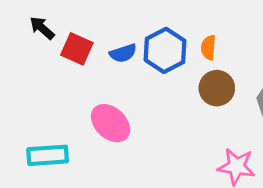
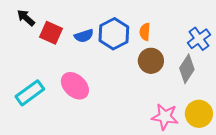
cyan rectangle: (48, 155) -> (30, 93), moved, turned -32

